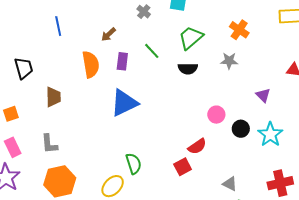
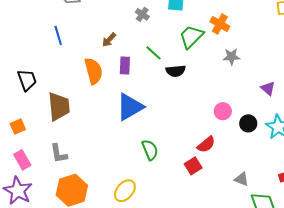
orange cross: (239, 30) -> (220, 24), moved
black semicircle: (188, 69) -> (176, 71), moved
brown trapezoid: (53, 97) -> (59, 106), size x1.4
green semicircle: (134, 164) -> (150, 150), moved

